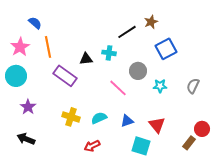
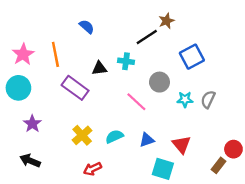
brown star: (151, 22) -> (166, 21), moved
blue semicircle: (35, 23) -> (87, 27), moved
gray semicircle: (193, 86) -> (208, 99), moved
yellow cross: (71, 117) -> (82, 135), turned 30
red arrow: (92, 146) -> (92, 169), moved

